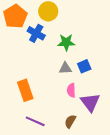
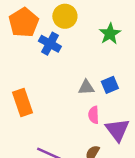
green star: (66, 42) -> (110, 34), moved, turned -30
orange rectangle: (25, 90) -> (22, 102), moved

